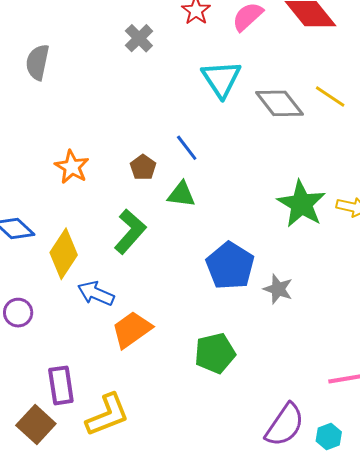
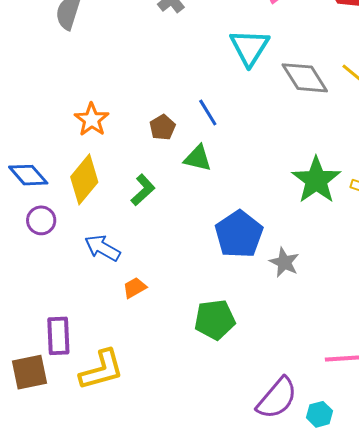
green L-shape: (130, 232) -> (143, 190), size x0.7
yellow diamond: (64, 254) -> (84, 179), moved
purple circle: (18, 313) -> (41, 220), moved
orange trapezoid: (132, 330) -> (135, 288), size x0.6
brown square: (36, 424) -> (29, 372), turned 30

